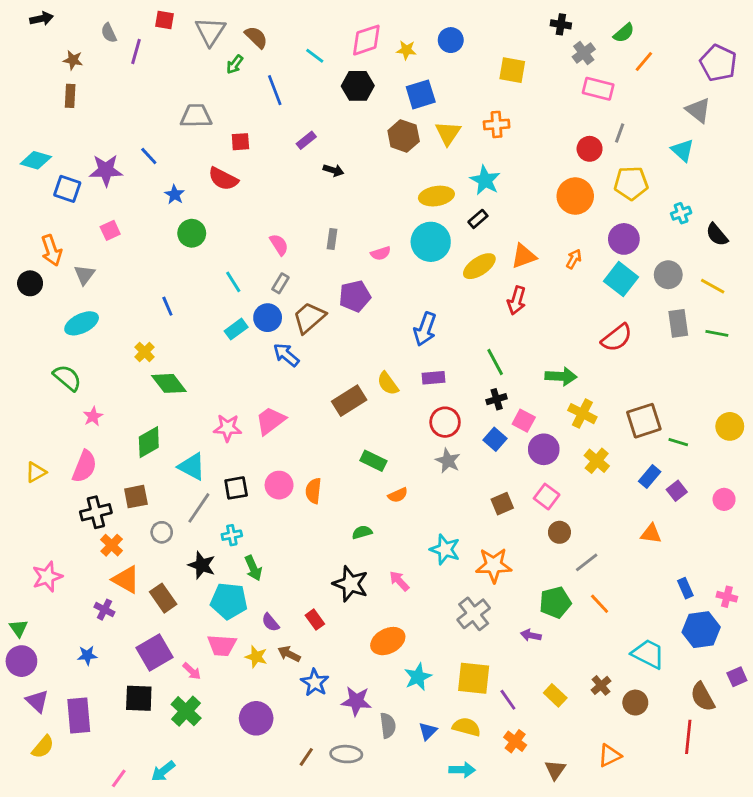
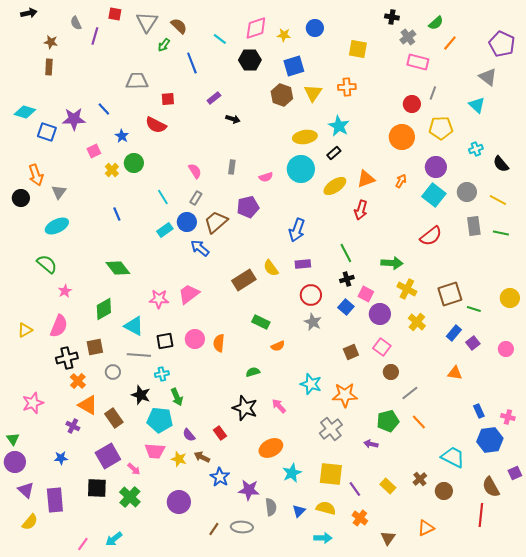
pink square: (110, 230) -> (94, 151), moved
yellow cross: (145, 352) -> (112, 170), moved
gray line: (199, 508) -> (139, 355), turned 60

